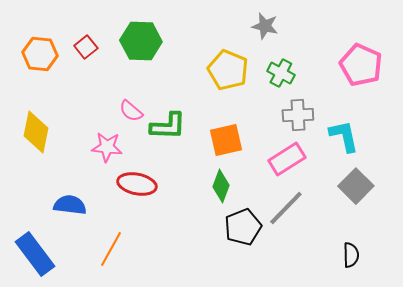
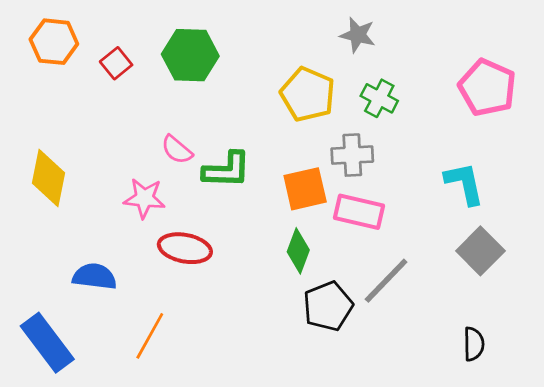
orange hexagon: (40, 54) -> (54, 42), moved
gray cross: (298, 115) -> (352, 155), moved
pink rectangle: (287, 159) -> (359, 212), moved, turned 45

